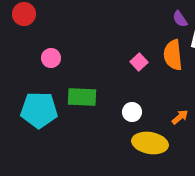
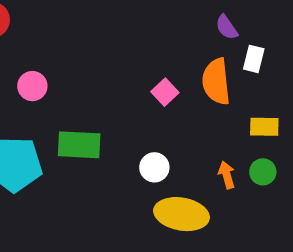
orange arrow: (180, 117) -> (227, 175), turned -66

